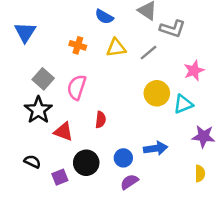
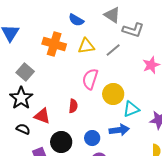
orange cross: (78, 45) -> (54, 44), size x1.6
pink semicircle: (77, 87) -> (90, 79), moved
yellow circle: (157, 93) -> (113, 94), moved
cyan triangle: (183, 104) -> (131, 109), moved
black semicircle: (32, 162) -> (23, 129), moved

